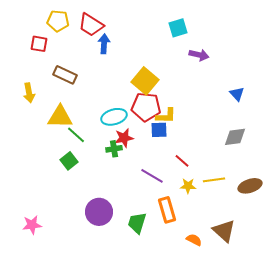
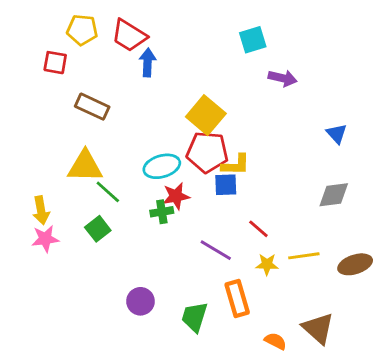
yellow arrow: (29, 93) -> (41, 210), moved
purple circle: (99, 212) -> (140, 301), size x0.7
pink star: (32, 225) -> (45, 239), moved

